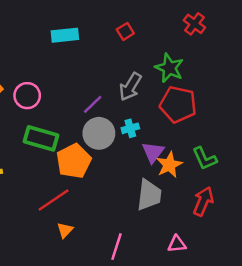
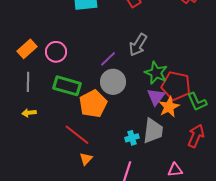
green star: (169, 68) -> (156, 73), moved
red pentagon: (178, 104) -> (176, 86), moved
cyan cross: (130, 128) -> (132, 138), moved
red line: (54, 200) -> (77, 135), turned 72

